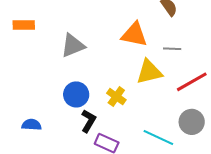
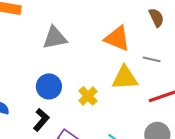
black L-shape: (88, 121) -> (41, 120), moved

